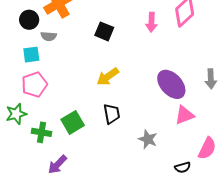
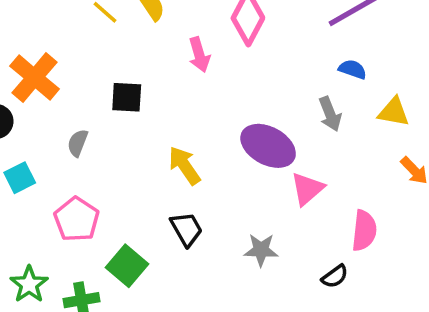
gray semicircle: (49, 36) -> (78, 143), moved, turned 126
yellow arrow: (108, 77) -> (184, 165), moved, turned 110
pink pentagon: (34, 85) -> (77, 219), moved

